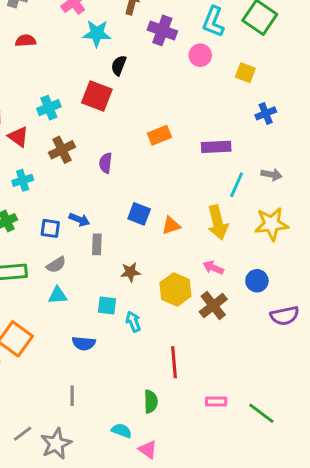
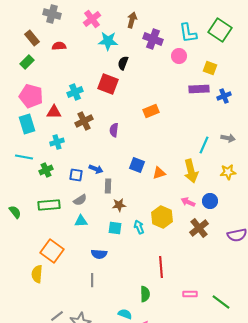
cyan L-shape: (213, 22) -> (188, 33), turned -30
red triangle: (18, 137) -> (54, 112), turned -35
purple rectangle: (216, 147) -> (199, 89), moved
yellow star: (271, 224) -> (228, 172), size x0.7
brown star: (130, 272) -> (119, 205), moved
blue circle: (257, 281) -> (210, 201), moved
brown cross: (213, 306) -> (199, 228), moved
cyan arrow: (133, 322) -> (139, 227), moved
gray line: (72, 396) -> (92, 280), moved

